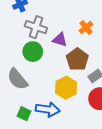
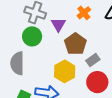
purple triangle: (60, 40) -> (58, 25), turned 42
gray semicircle: (17, 79) -> (17, 63), turned 40

